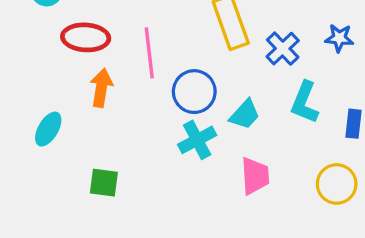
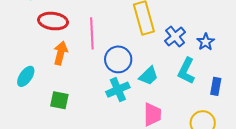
blue star: (339, 38) -> (206, 42), moved, turned 30
green square: (104, 183) -> (59, 100), moved

